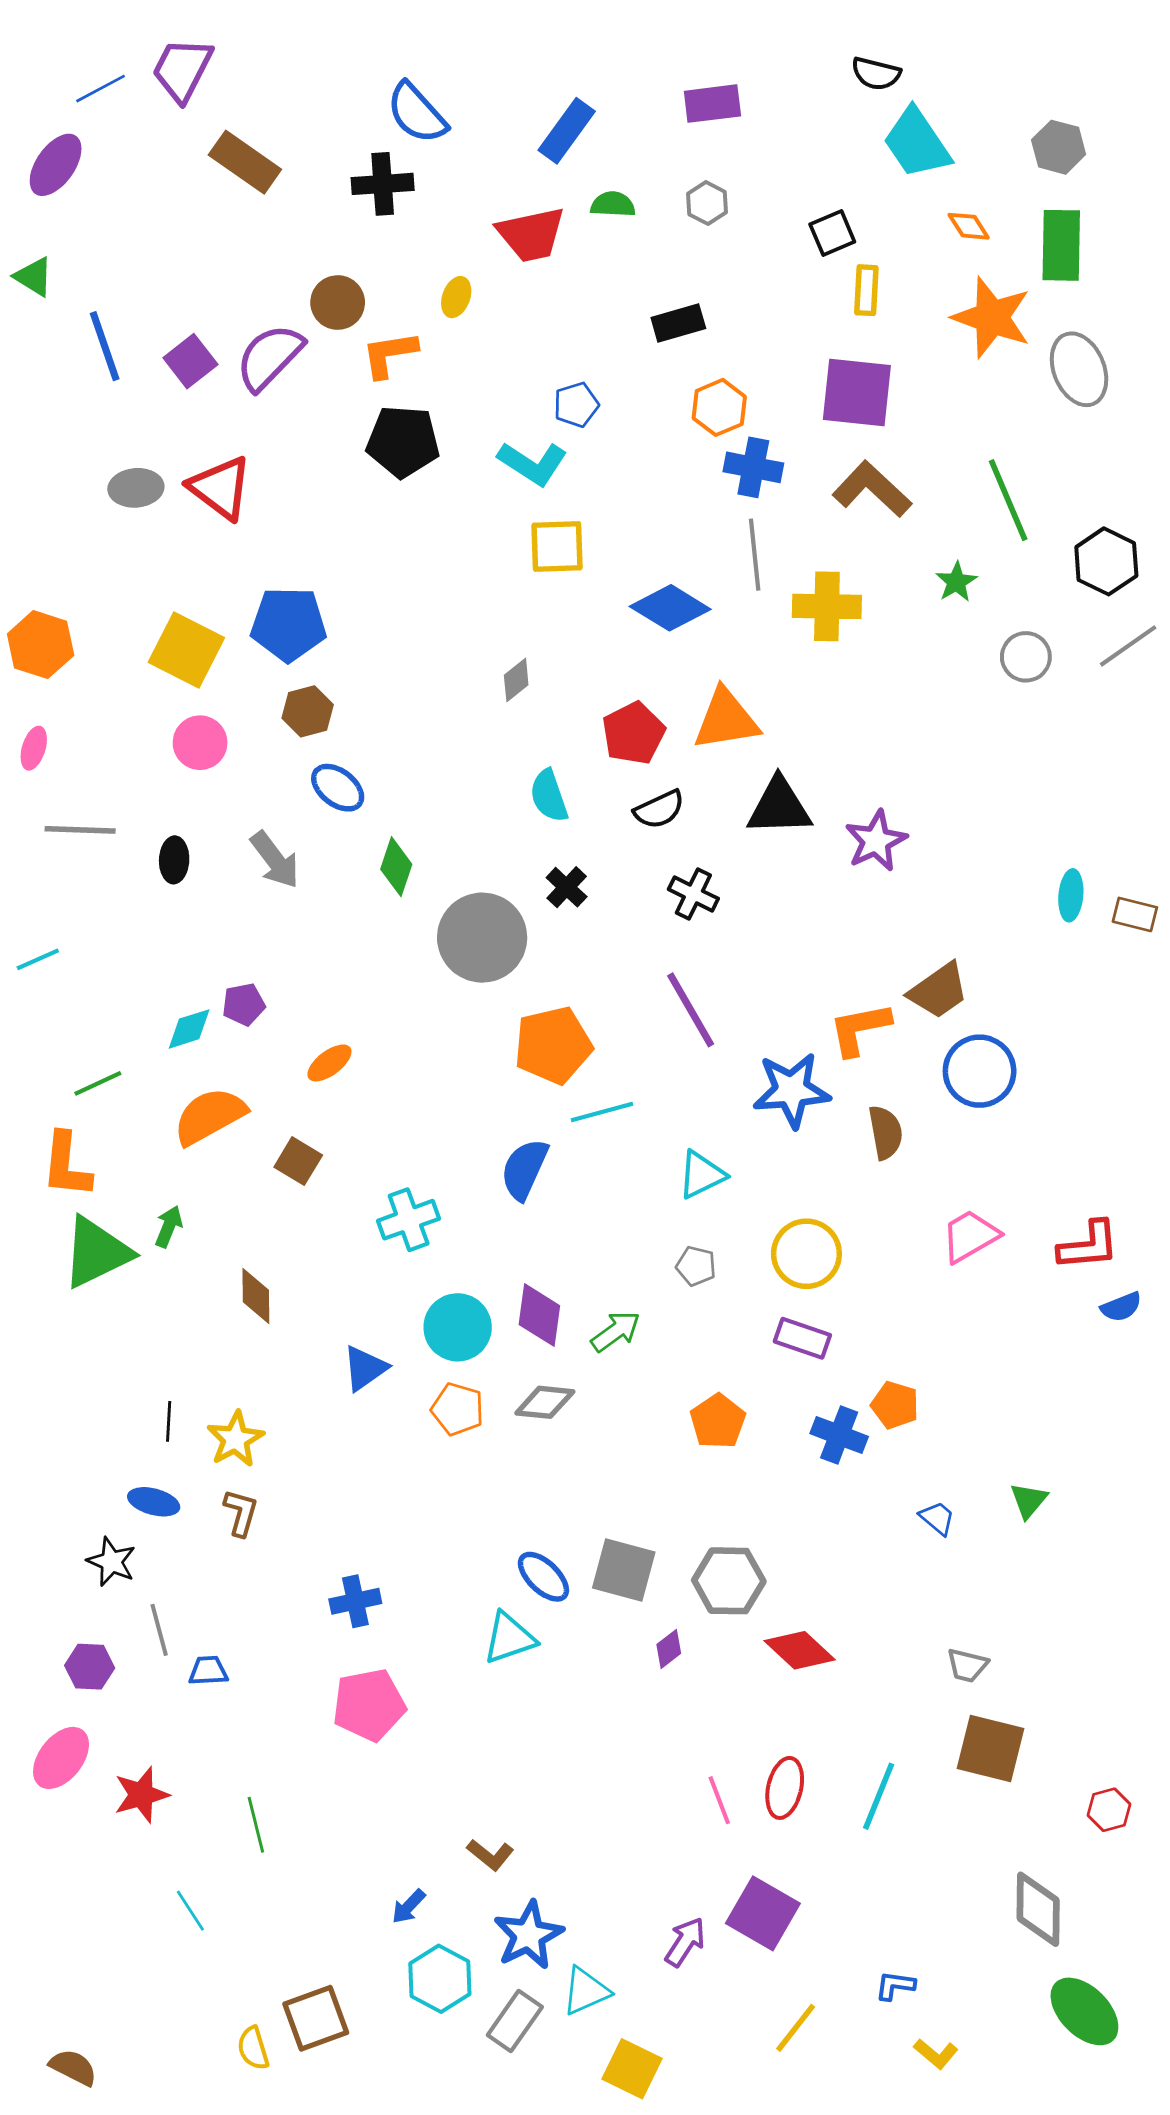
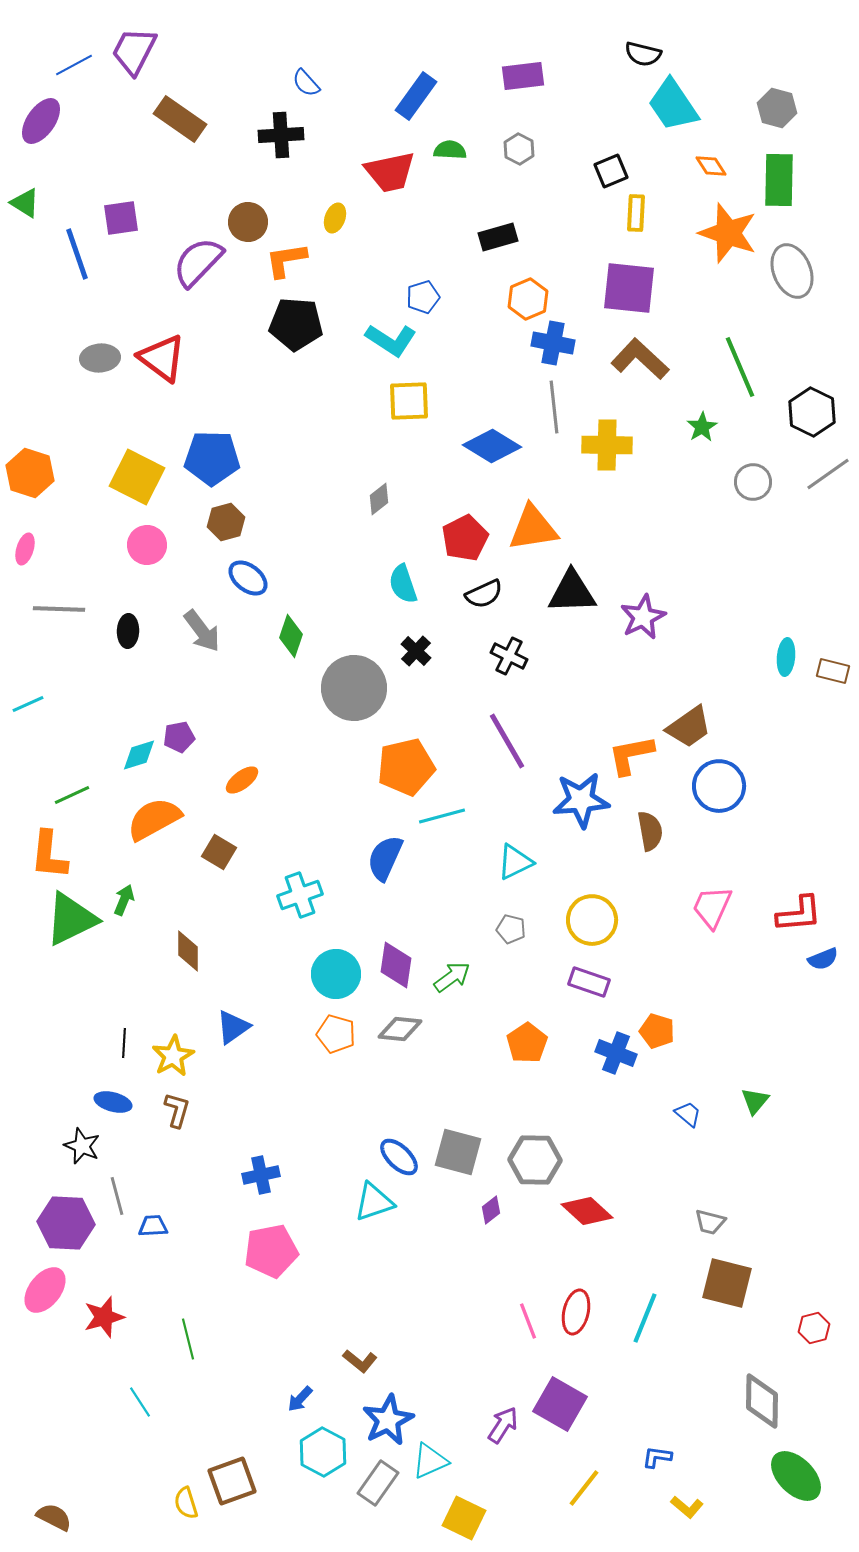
blue semicircle: (417, 113) -> (306, 83), size x0.6
purple square: (190, 361) -> (121, 218), moved, turned 30
pink trapezoid: (970, 1236) -> (712, 907), turned -36
blue triangle: (365, 1368) -> (233, 1027), moved
purple hexagon: (90, 1667) -> (66, 1223), size x1.6

